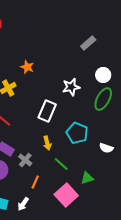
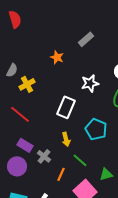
gray rectangle: (88, 43) -> (86, 39), moved
orange star: (27, 67) -> (57, 57), moved
orange line: (35, 182) -> (61, 174), moved

